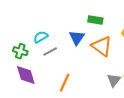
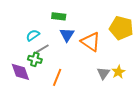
green rectangle: (95, 20) -> (59, 16), moved
green cross: (20, 51) -> (35, 59), moved

